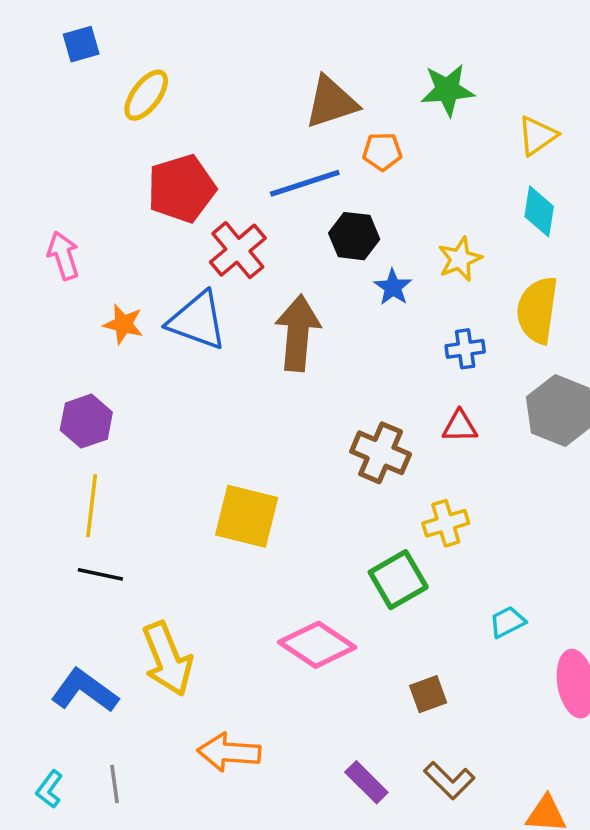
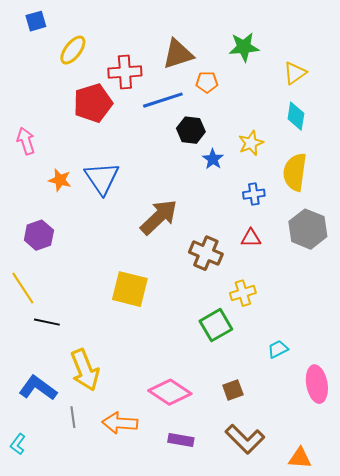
red cross: (238, 250) -> (125, 72), moved, turned 36
blue triangle: (197, 321) -> (102, 178), turned 36
brown arrow: (298, 333) -> (159, 217), moved, turned 42
yellow line: (92, 506) -> (23, 288), moved, turned -40
pink diamond: (317, 645) -> (170, 392), moved
brown L-shape: (449, 780) -> (245, 439), size x1.4
purple rectangle: (366, 782) -> (181, 440), moved, turned -35
gray line: (115, 784) -> (73, 417), moved

